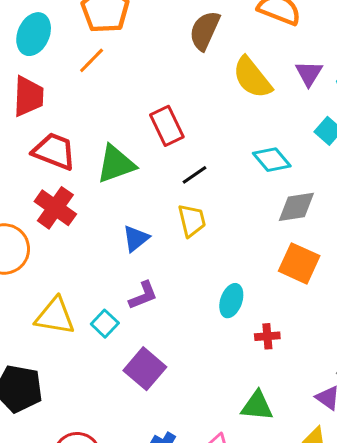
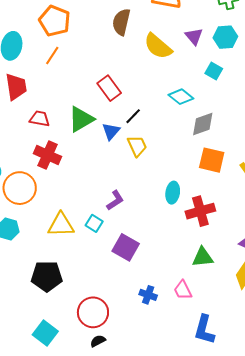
red trapezoid: (54, 151) -> (40, 119), size x0.7
blue triangle: (136, 238) -> (111, 131), moved
red cross: (267, 336) -> (200, 211), size x1.8

